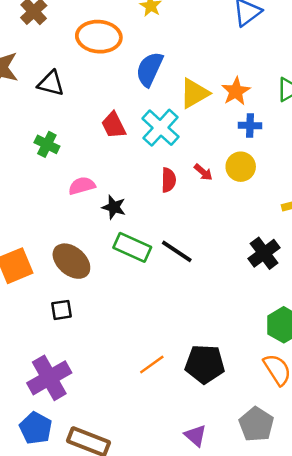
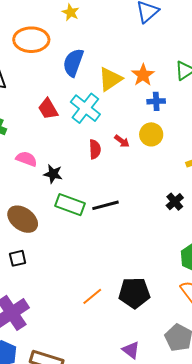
pink semicircle: (82, 186) -> (26, 159), turned 40
black line: (177, 251) -> (106, 205), turned -44
black cross: (264, 253) -> (175, 202), size x0.7

